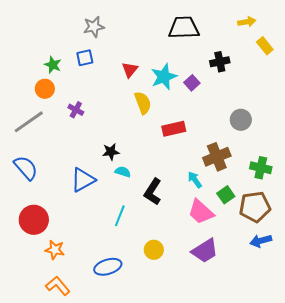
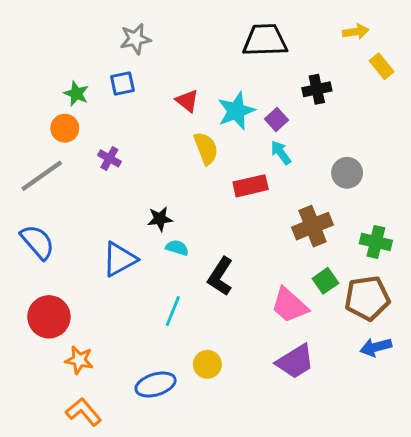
red triangle: (130, 70) -> (187, 101), turned -30
cyan arrow: (195, 180) -> (281, 153), moved
yellow circle: (154, 250) -> (207, 364), moved

